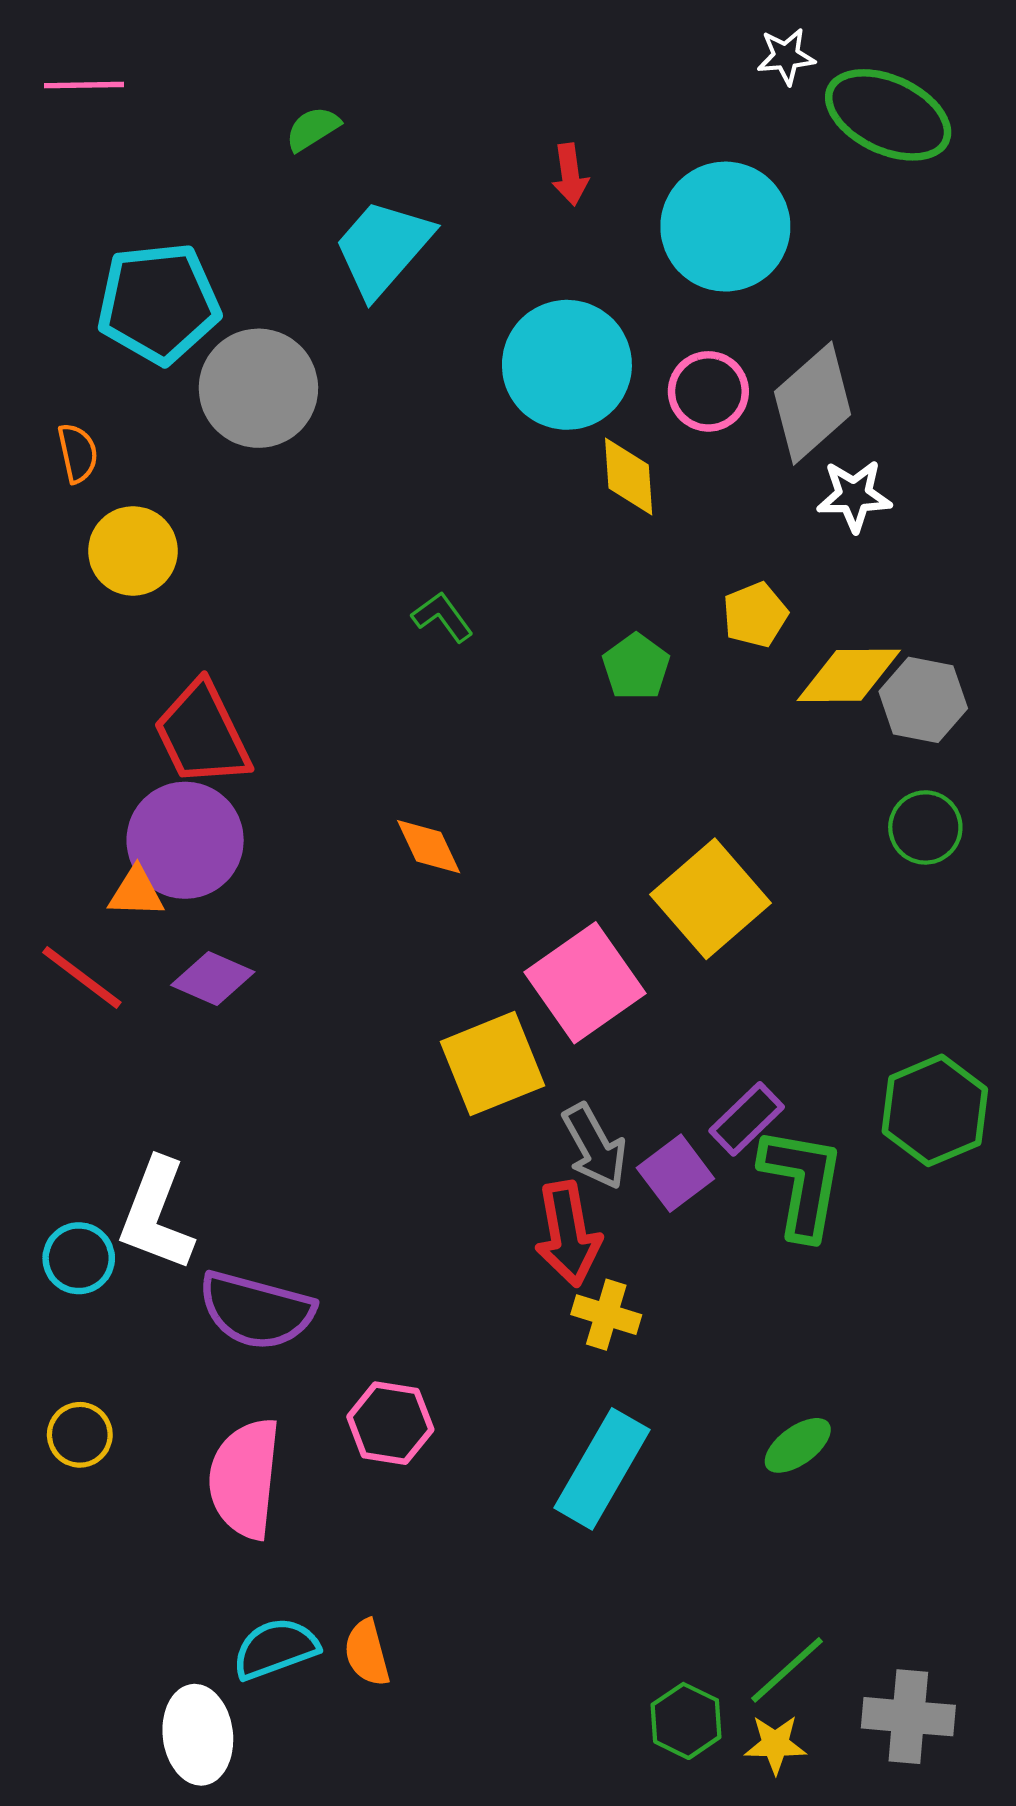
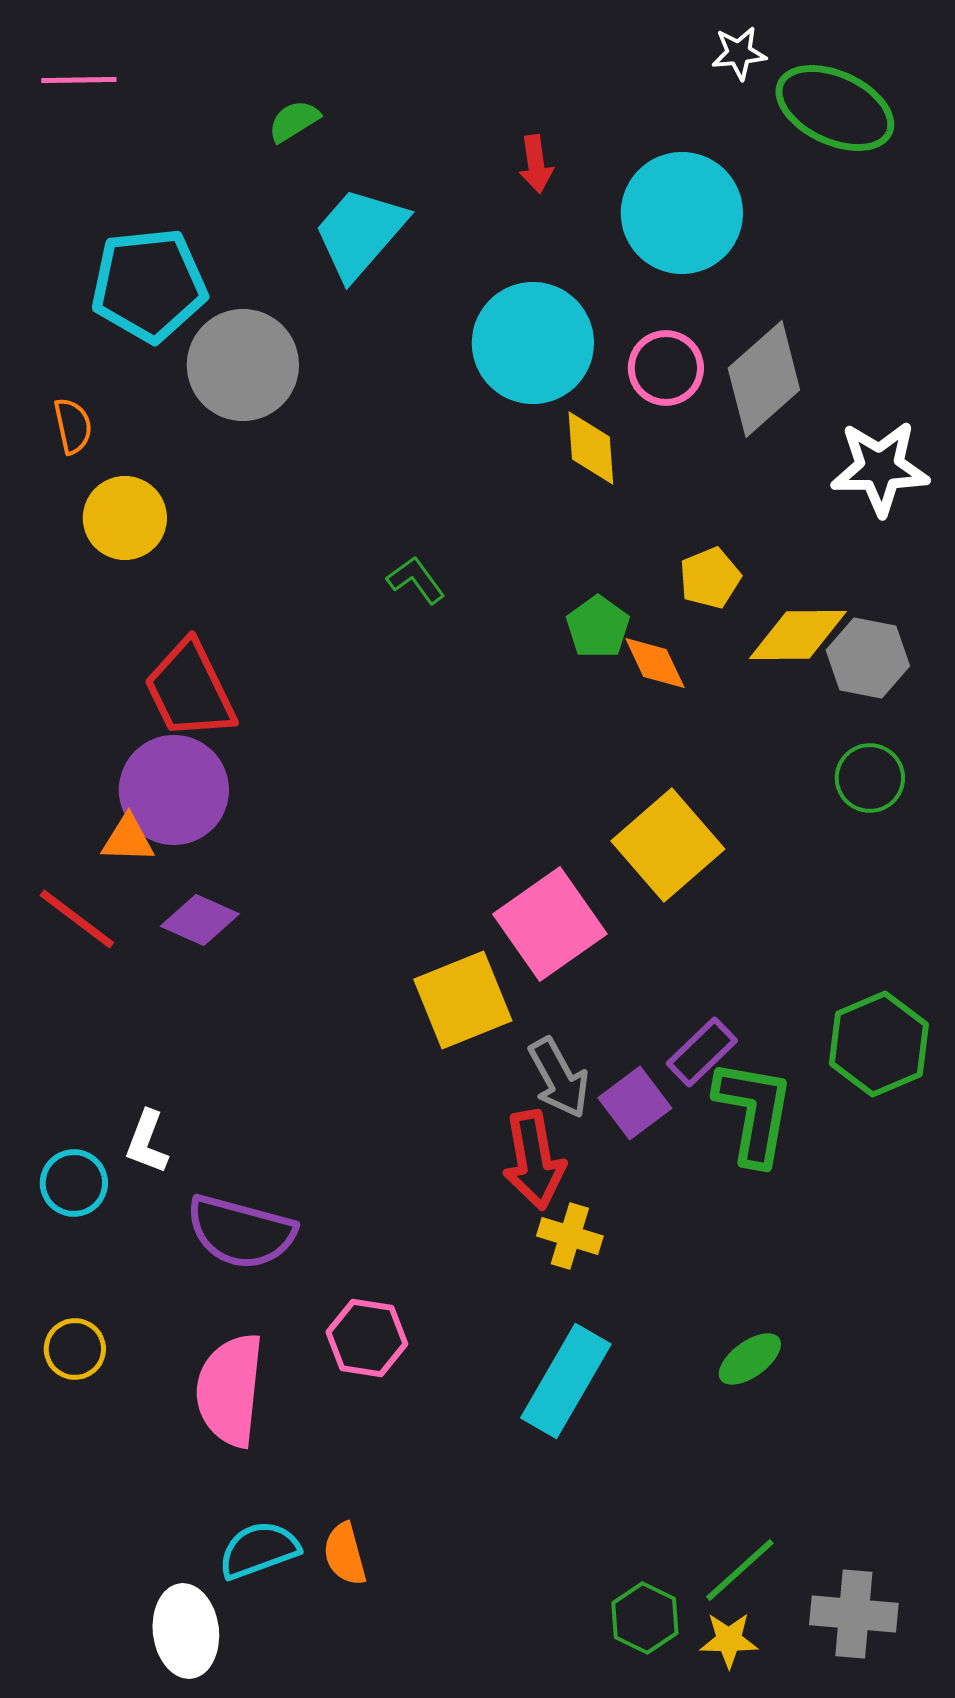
white star: (854, 496) -> (880, 468), moved, size x1.4
orange diamond: (429, 847) -> (655, 663), moved
white L-shape: (156, 1215) -> (147, 1142), size x0.6

